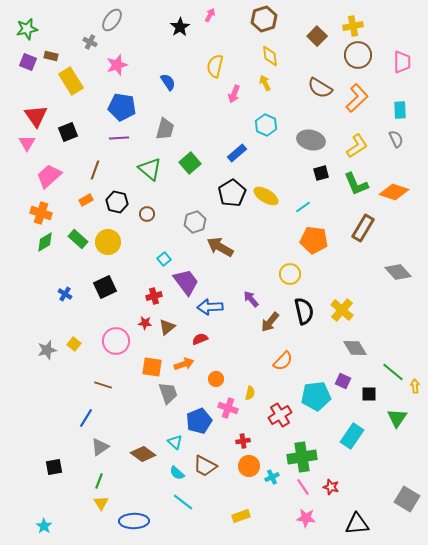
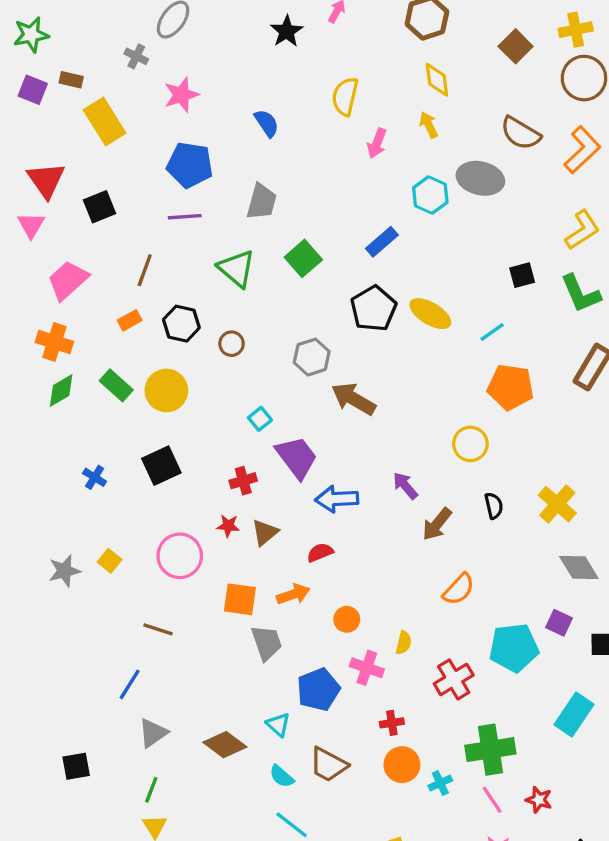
gray ellipse: (311, 140) -> (480, 178), moved
black semicircle: (304, 311) -> (494, 506), size x0.6

